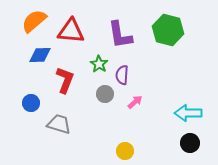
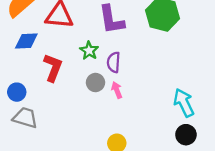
pink arrow: (135, 102) -> (117, 90), moved, turned -70
cyan arrow: (188, 113) -> (184, 103), turned 64
gray trapezoid: (59, 124) -> (25, 118), moved

